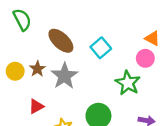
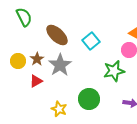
green star: (128, 83) -> (114, 71), turned 30
red triangle: (36, 106) -> (36, 81), moved

